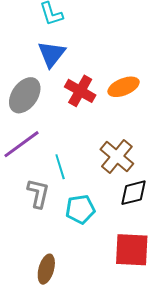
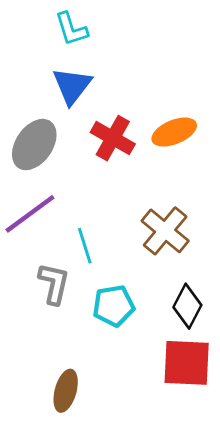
black diamond: (134, 193) -> (187, 306), moved, turned -48

